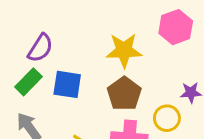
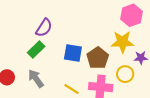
yellow star: (124, 50) -> (122, 42), moved
blue square: (67, 84) -> (73, 53), moved

